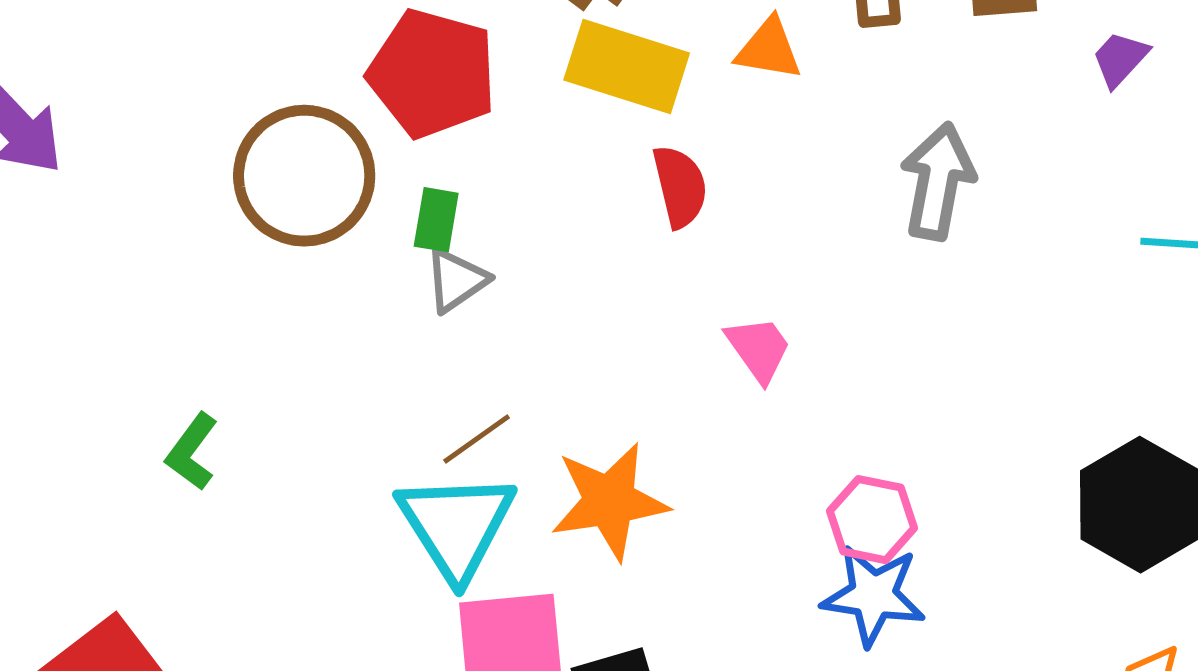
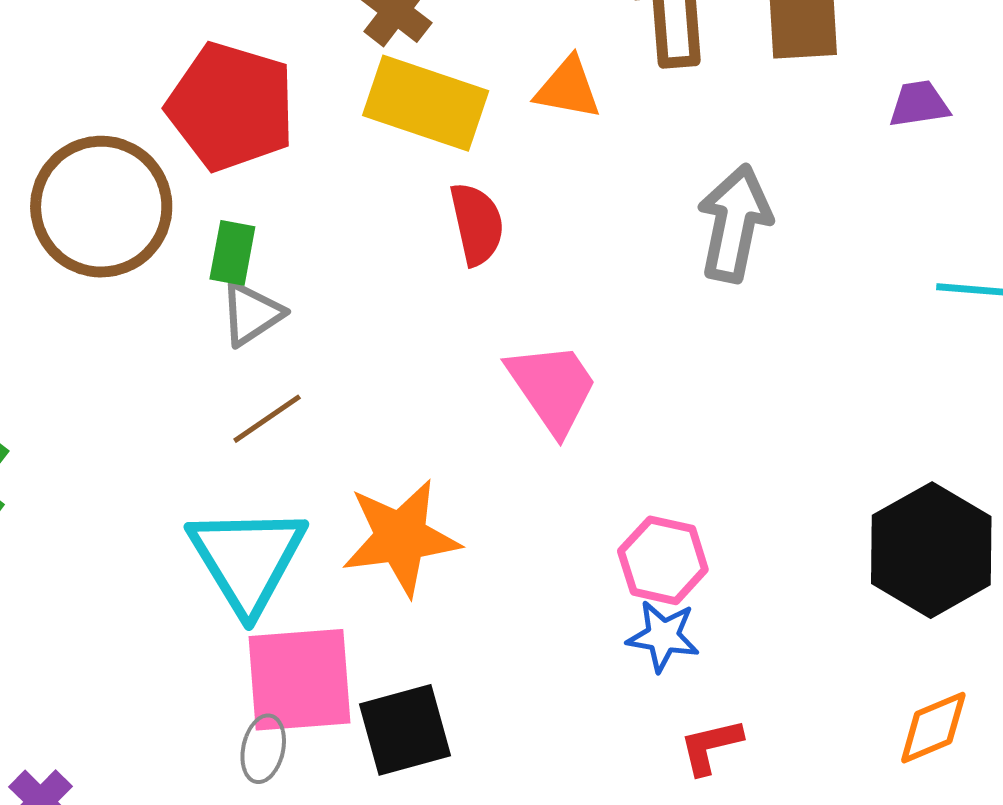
purple trapezoid: (1120, 59) -> (919, 104), turned 38
pink trapezoid: (759, 349) -> (553, 388), size x1.4
brown line: (477, 439) -> (267, 419), moved
blue star: (873, 595) -> (663, 636), size x0.7

